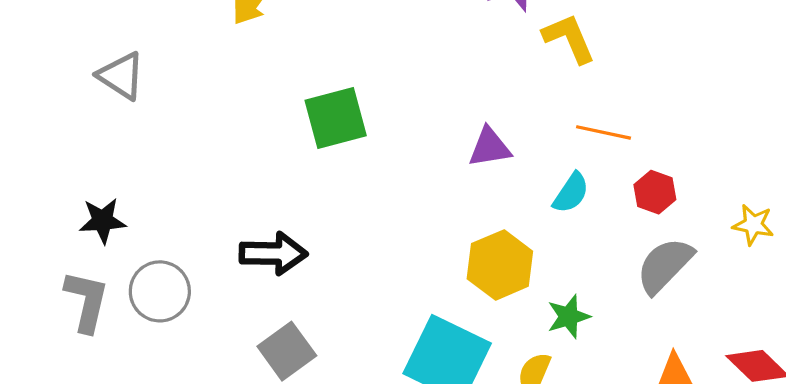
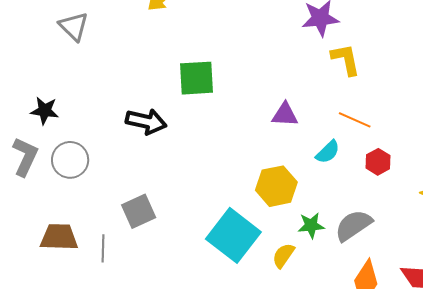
black arrow: (273, 253) -> (146, 122), moved
gray semicircle: (665, 265) -> (353, 225), moved

